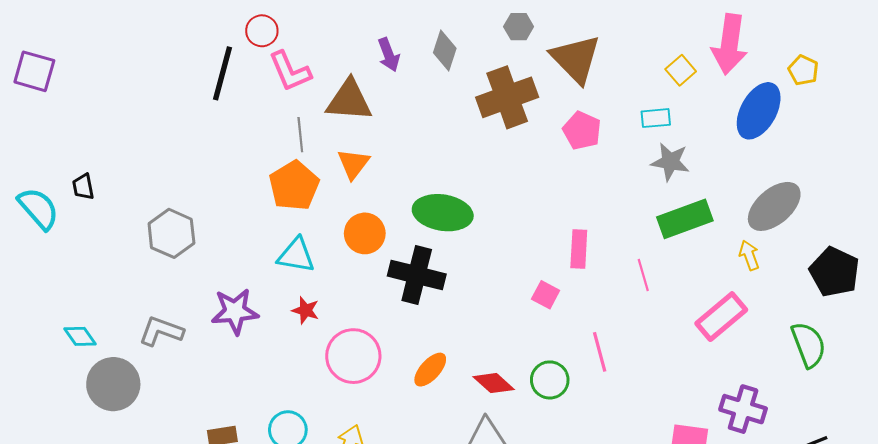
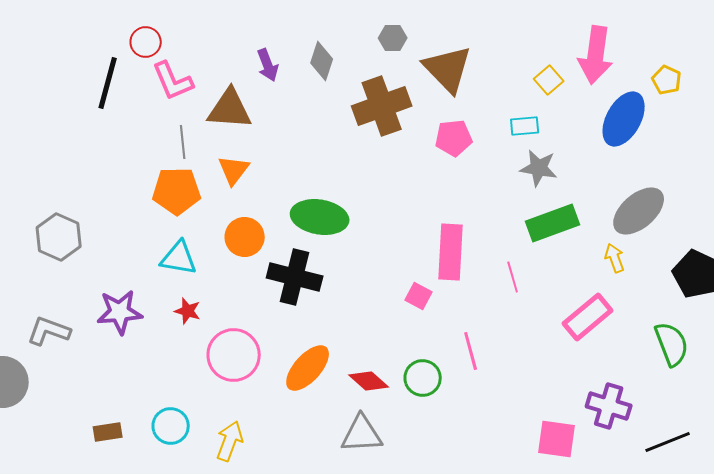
pink pentagon: (582, 131) -> (454, 138), turned -30
orange pentagon: (294, 186) -> (177, 191), turned 30
pink rectangle: (579, 249) -> (451, 252), size x1.5
orange ellipse: (430, 370) -> (308, 368), size x1.4

